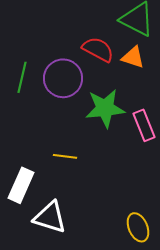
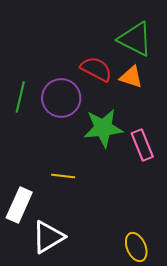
white triangle: (50, 217) -> (48, 237), turned -48

